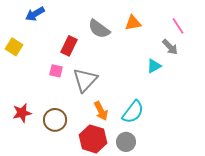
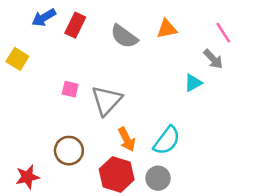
red rectangle: (69, 46) -> (75, 25), moved
red star: (22, 113) -> (27, 177), moved

